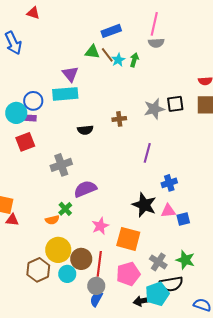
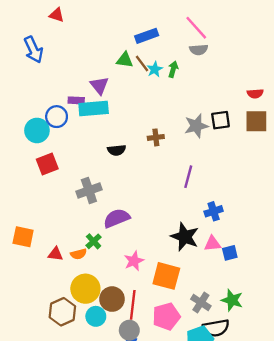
pink line: (154, 24) -> (196, 28), turned -55
purple rectangle: (29, 118) -> (76, 100), moved
red triangle: (12, 220) -> (55, 254), moved

